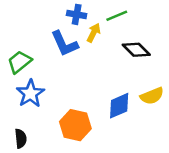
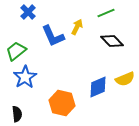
blue cross: (77, 14) -> (28, 12), moved, turned 35
green line: (117, 16) -> (106, 13), moved

